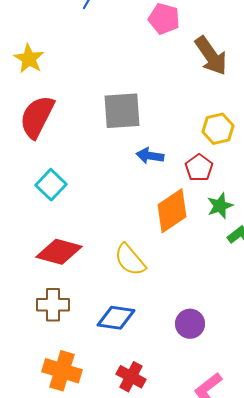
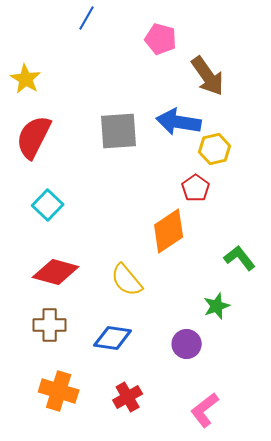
blue arrow: (150, 156) -> (179, 122), moved, size x1.6
green star: (220, 206) -> (217, 306), moved
red cross: (131, 377) -> (128, 397), turned 32

